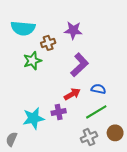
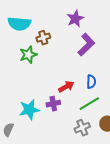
purple star: (73, 30) -> (75, 19), moved, turned -30
purple L-shape: (80, 65) -> (86, 45), moved
blue semicircle: (98, 89) -> (91, 82), turned 80

